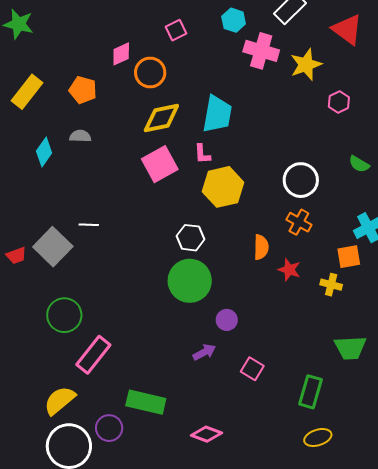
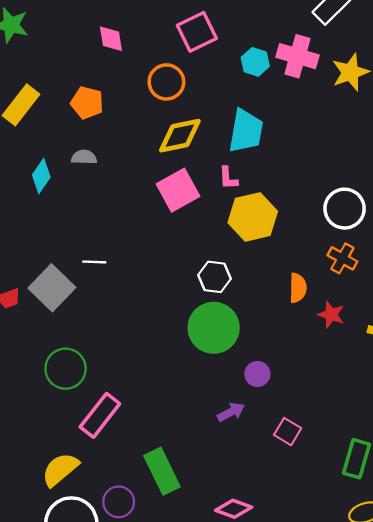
cyan hexagon: (234, 20) -> (255, 62), moved
pink square: (176, 30) -> (197, 32), size x1.6
pink diamond: (121, 54) -> (111, 39), moved, turned -75
green rectangle: (146, 402) -> (162, 471), turned 51

